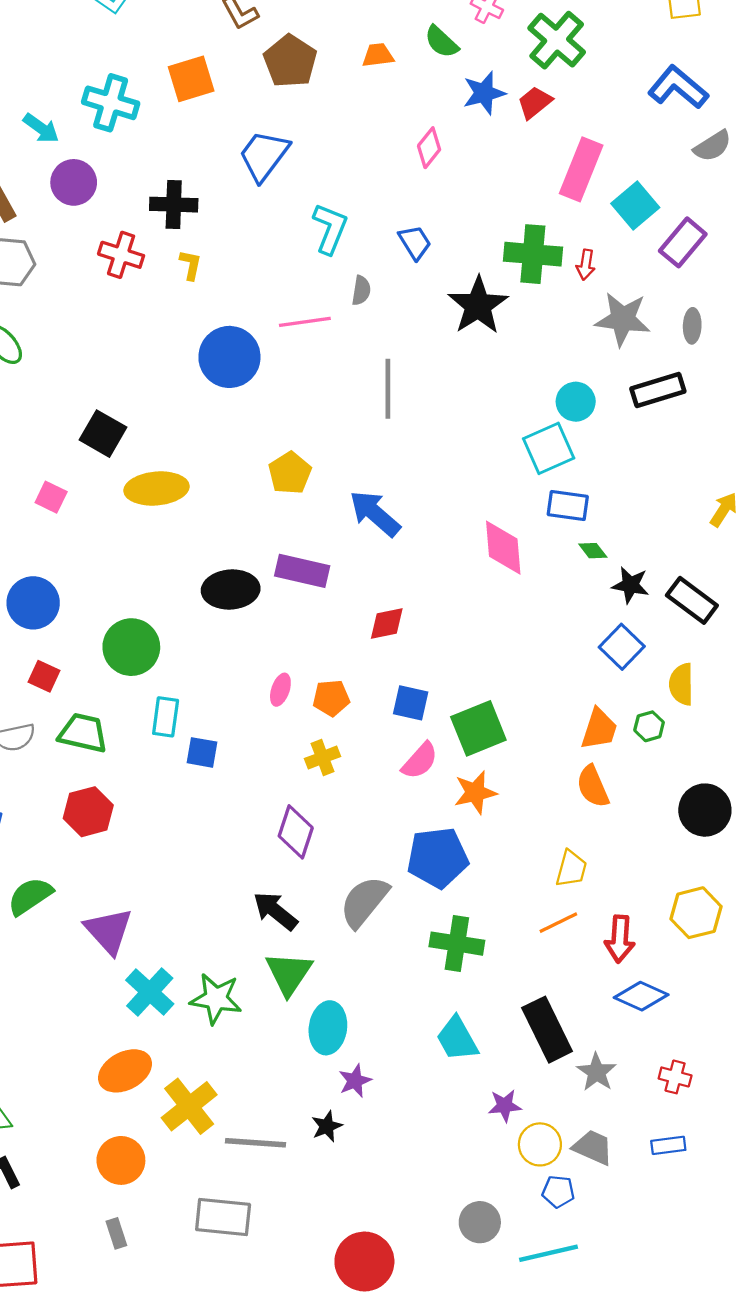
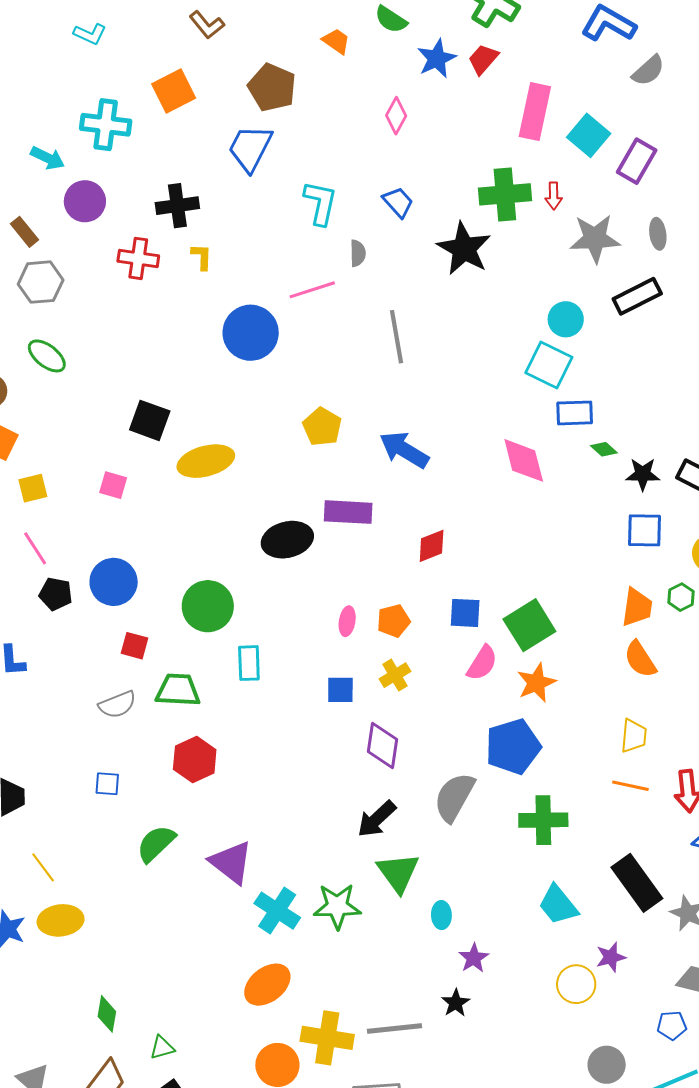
orange trapezoid: (378, 55) -> (336, 41), turned 52
brown pentagon: (290, 61) -> (272, 87), moved
cyan square: (549, 448) -> (549, 365), turned -30
blue square: (622, 647) -> (644, 530), turned -33
blue square: (202, 752) -> (340, 690), moved
black arrow: (275, 911) -> (377, 819), turned -72
orange line: (558, 923) -> (630, 786), turned 48
cyan ellipse: (328, 1028) -> (441, 915), size x0.6
yellow cross: (189, 1106) -> (327, 1038), moved, turned -33
yellow circle: (540, 1144) -> (576, 984), moved

